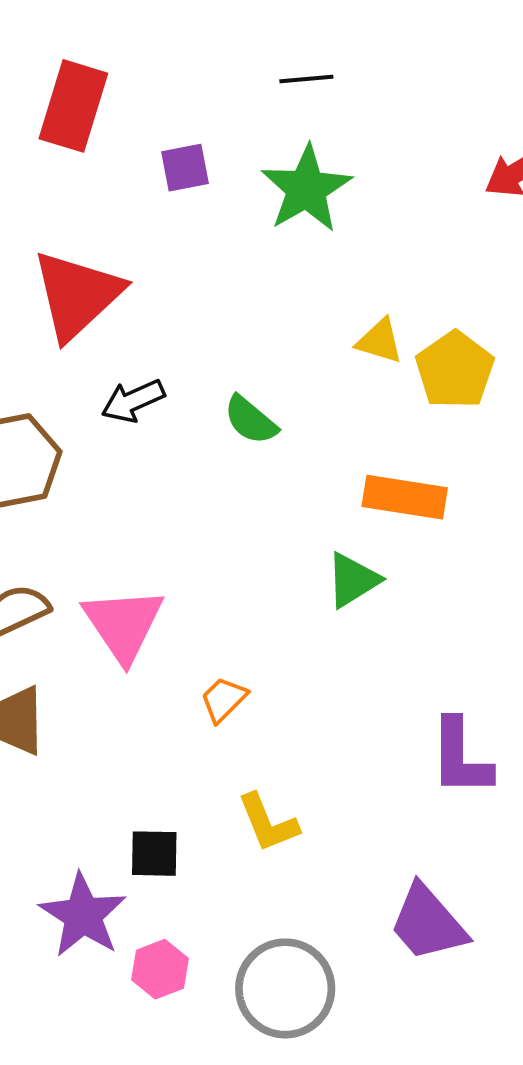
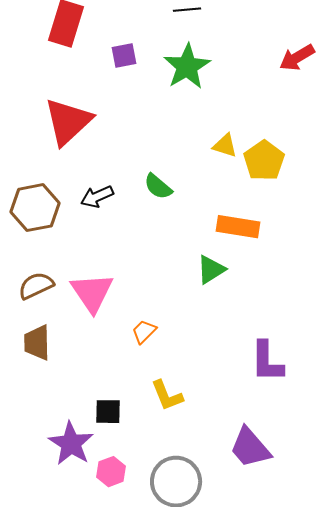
black arrow: (133, 401) -> (97, 197), moved

